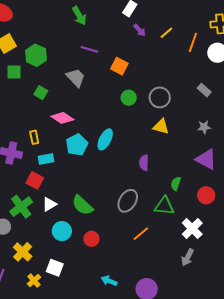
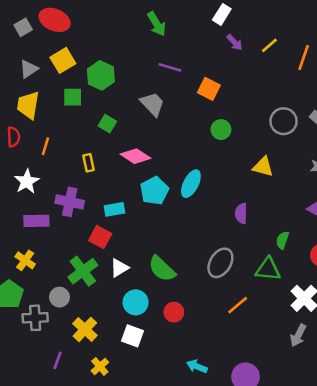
gray circle: (160, 97) -> (284, 121), moved
yellow rectangle: (34, 137) -> (89, 163), moved
white square: (55, 268) -> (133, 336), moved

